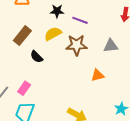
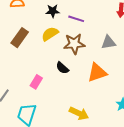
black semicircle: (37, 57) -> (62, 68), moved
orange triangle: (98, 75) -> (97, 73), size x1.5
pink rectangle: (24, 88) -> (36, 82), moved

